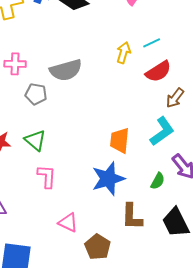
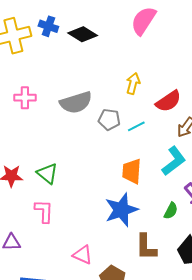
cyan line: (152, 43) -> (136, 126), moved
gray pentagon: (36, 94) -> (109, 120), moved
pink L-shape: (47, 176) -> (44, 211), moved

